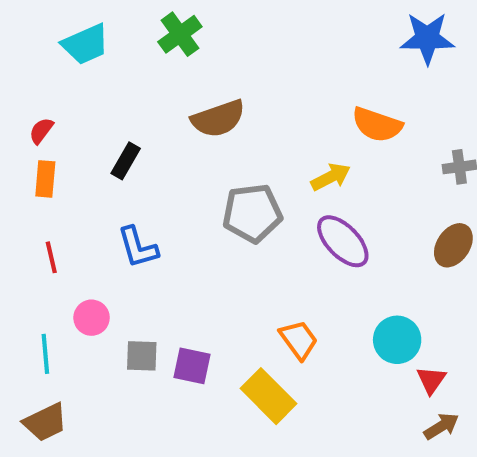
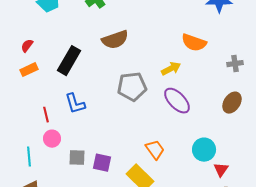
black rectangle: (126, 161) -> (69, 61), size x1.6
orange rectangle: (45, 179) -> (29, 70), turned 60
red line: (51, 257) -> (46, 115), moved

